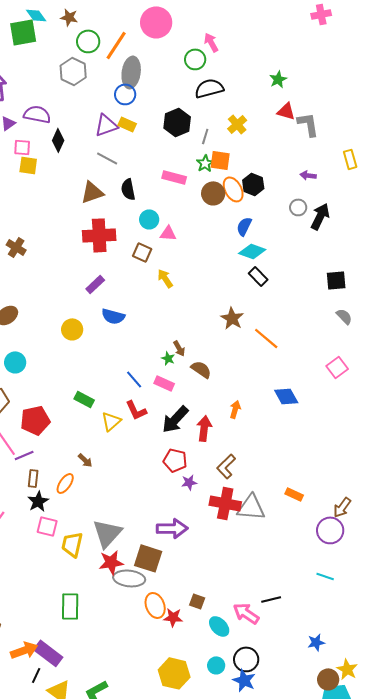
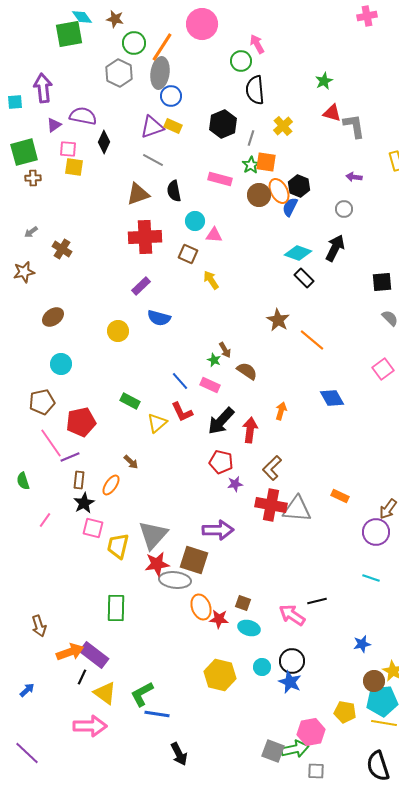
gray ellipse: (131, 72) -> (160, 73), moved
black semicircle: (209, 88) -> (255, 90), turned -80
black arrow: (320, 216) -> (335, 248), moved
blue semicircle: (244, 226) -> (290, 207), moved
cyan ellipse: (219, 626) -> (249, 628), moved, turned -30

